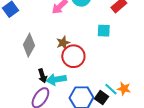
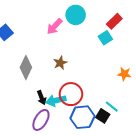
cyan square: (104, 31) -> (105, 38), moved, turned -32
red circle: (73, 56) -> (71, 94), moved
orange star: (124, 89) -> (124, 74), moved

